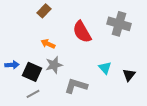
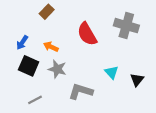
blue arrow: (12, 65) -> (22, 43), moved, turned 128
gray star: (54, 65) -> (57, 69), turned 30
black square: (32, 72) -> (29, 66), moved

